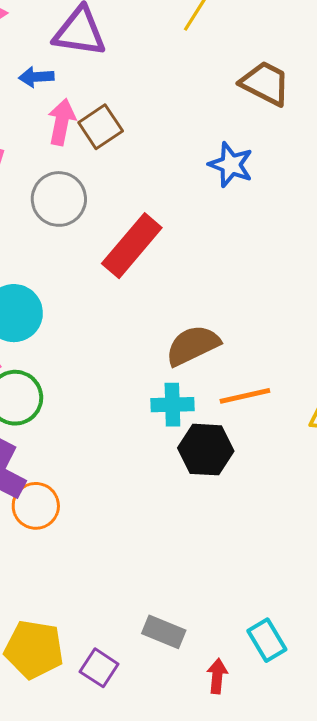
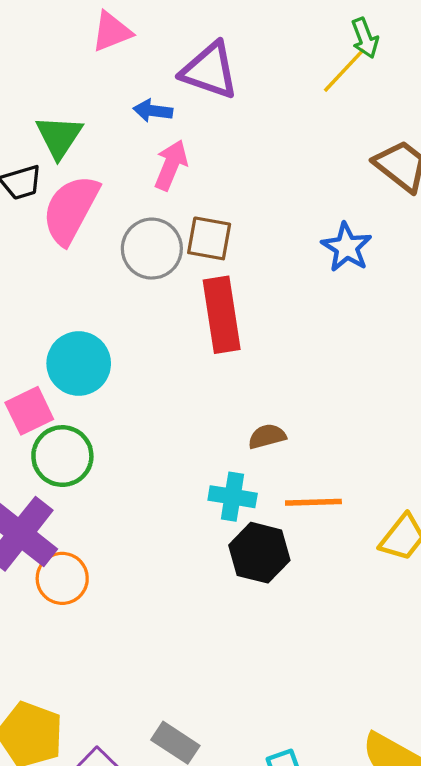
brown square: (101, 127) -> (209, 238), moved, turned 33
red rectangle: (132, 246) -> (222, 315), turned -60
brown semicircle: (193, 345) -> (267, 436), size x0.6

